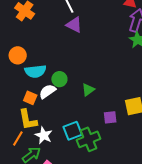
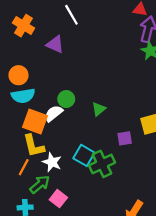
purple triangle: (74, 25) -> (55, 44), moved
cyan semicircle: (35, 71) -> (23, 96), moved
orange square: (30, 98) -> (35, 121), size x1.6
cyan square: (73, 131) -> (84, 155), turned -36

